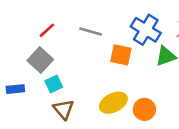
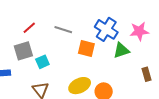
gray square: (40, 60) -> (23, 51), turned 30
cyan square: (54, 84) -> (42, 62), moved

